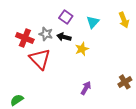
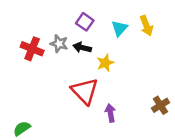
yellow arrow: (124, 20) -> (146, 26), moved
red triangle: (40, 59) -> (85, 91), moved
purple arrow: (86, 88) -> (110, 113), turned -40

